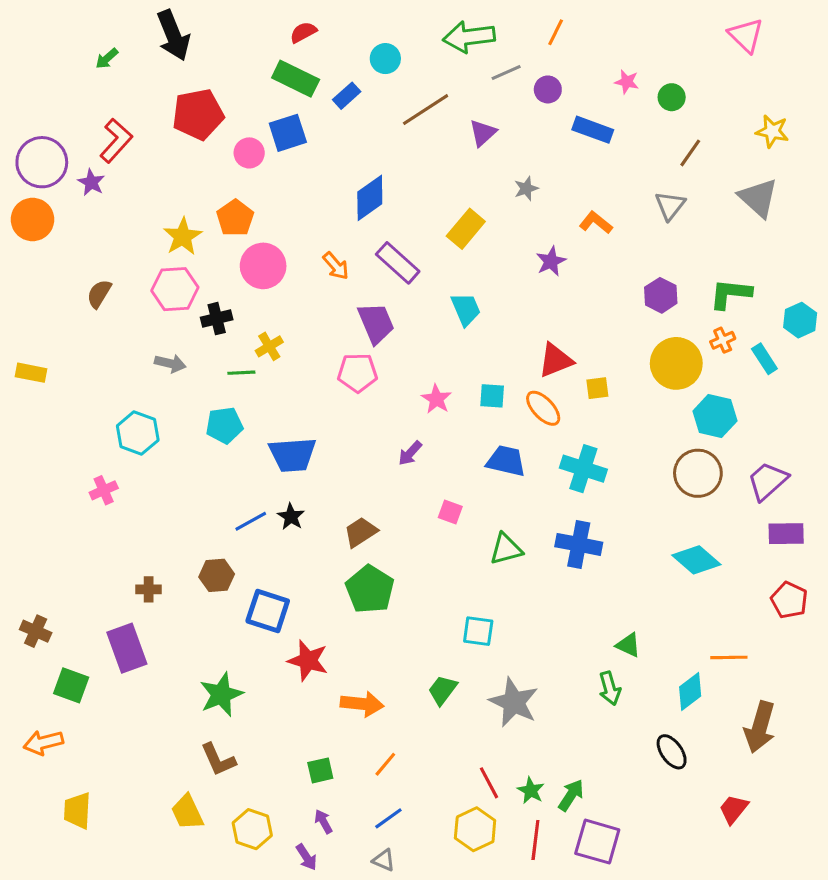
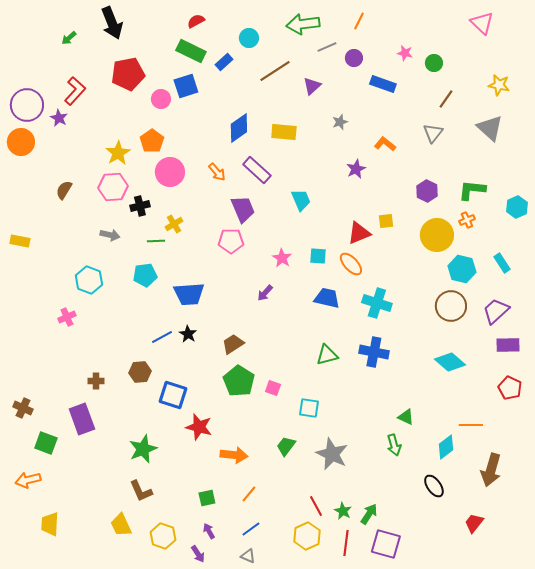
yellow rectangle: (466, 229) -> (284, 132), moved, turned 55
cyan rectangle: (764, 359) -> (502, 263), moved
yellow square: (597, 388) -> (386, 221), moved
pink square: (450, 512) -> (273, 388), moved

